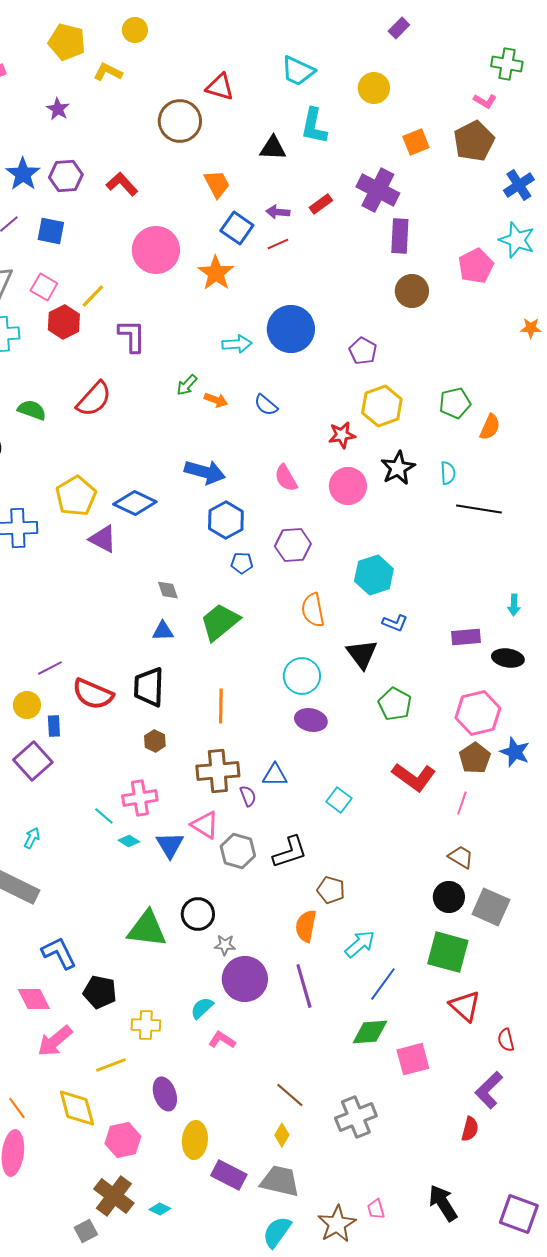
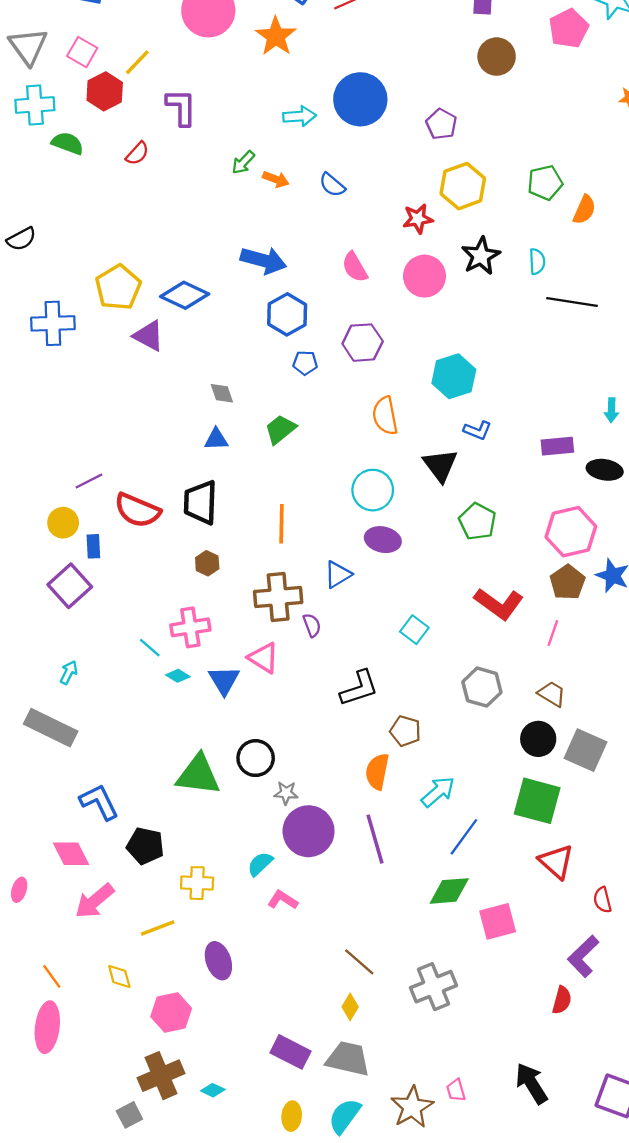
red semicircle: (94, 399) -> (137, 153), moved, size x0.6
green semicircle: (32, 410) -> (68, 143), moved
green trapezoid: (220, 622) -> (280, 429), size x0.7
blue triangle: (275, 775) -> (338, 574), moved, turned -32
gray hexagon: (238, 851) -> (482, 687), moved
yellow diamond: (77, 1108) -> (119, 976), size x0.6
yellow ellipse: (195, 1140) -> (292, 1116), moved, size x0.7
brown cross: (114, 1196) -> (161, 1076), turned 30

